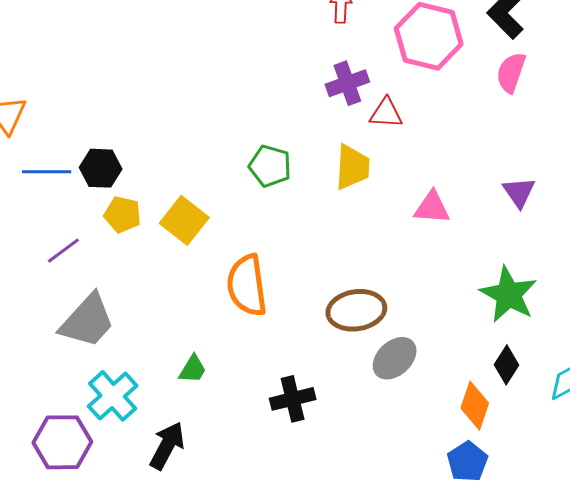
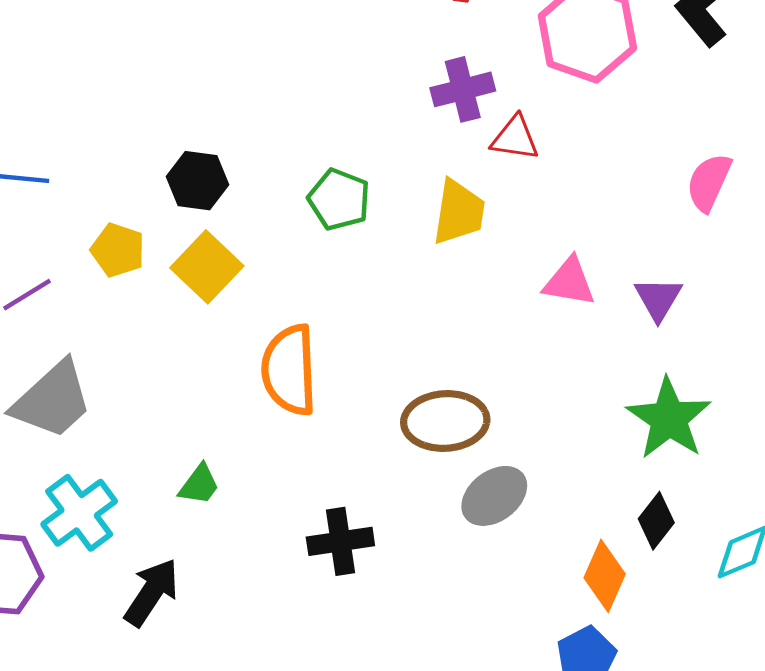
pink semicircle: (511, 72) -> (709, 182), moved
black hexagon: (101, 168) -> (197, 181), moved
purple triangle: (519, 192) -> (658, 299), moved

